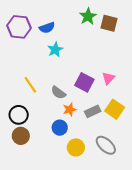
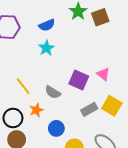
brown square: (109, 23) -> (100, 17), turned -30
blue semicircle: (47, 28) -> (47, 25), moved
pink triangle: (108, 78) -> (103, 74), turned -32
orange star: (70, 110) -> (36, 110), moved

